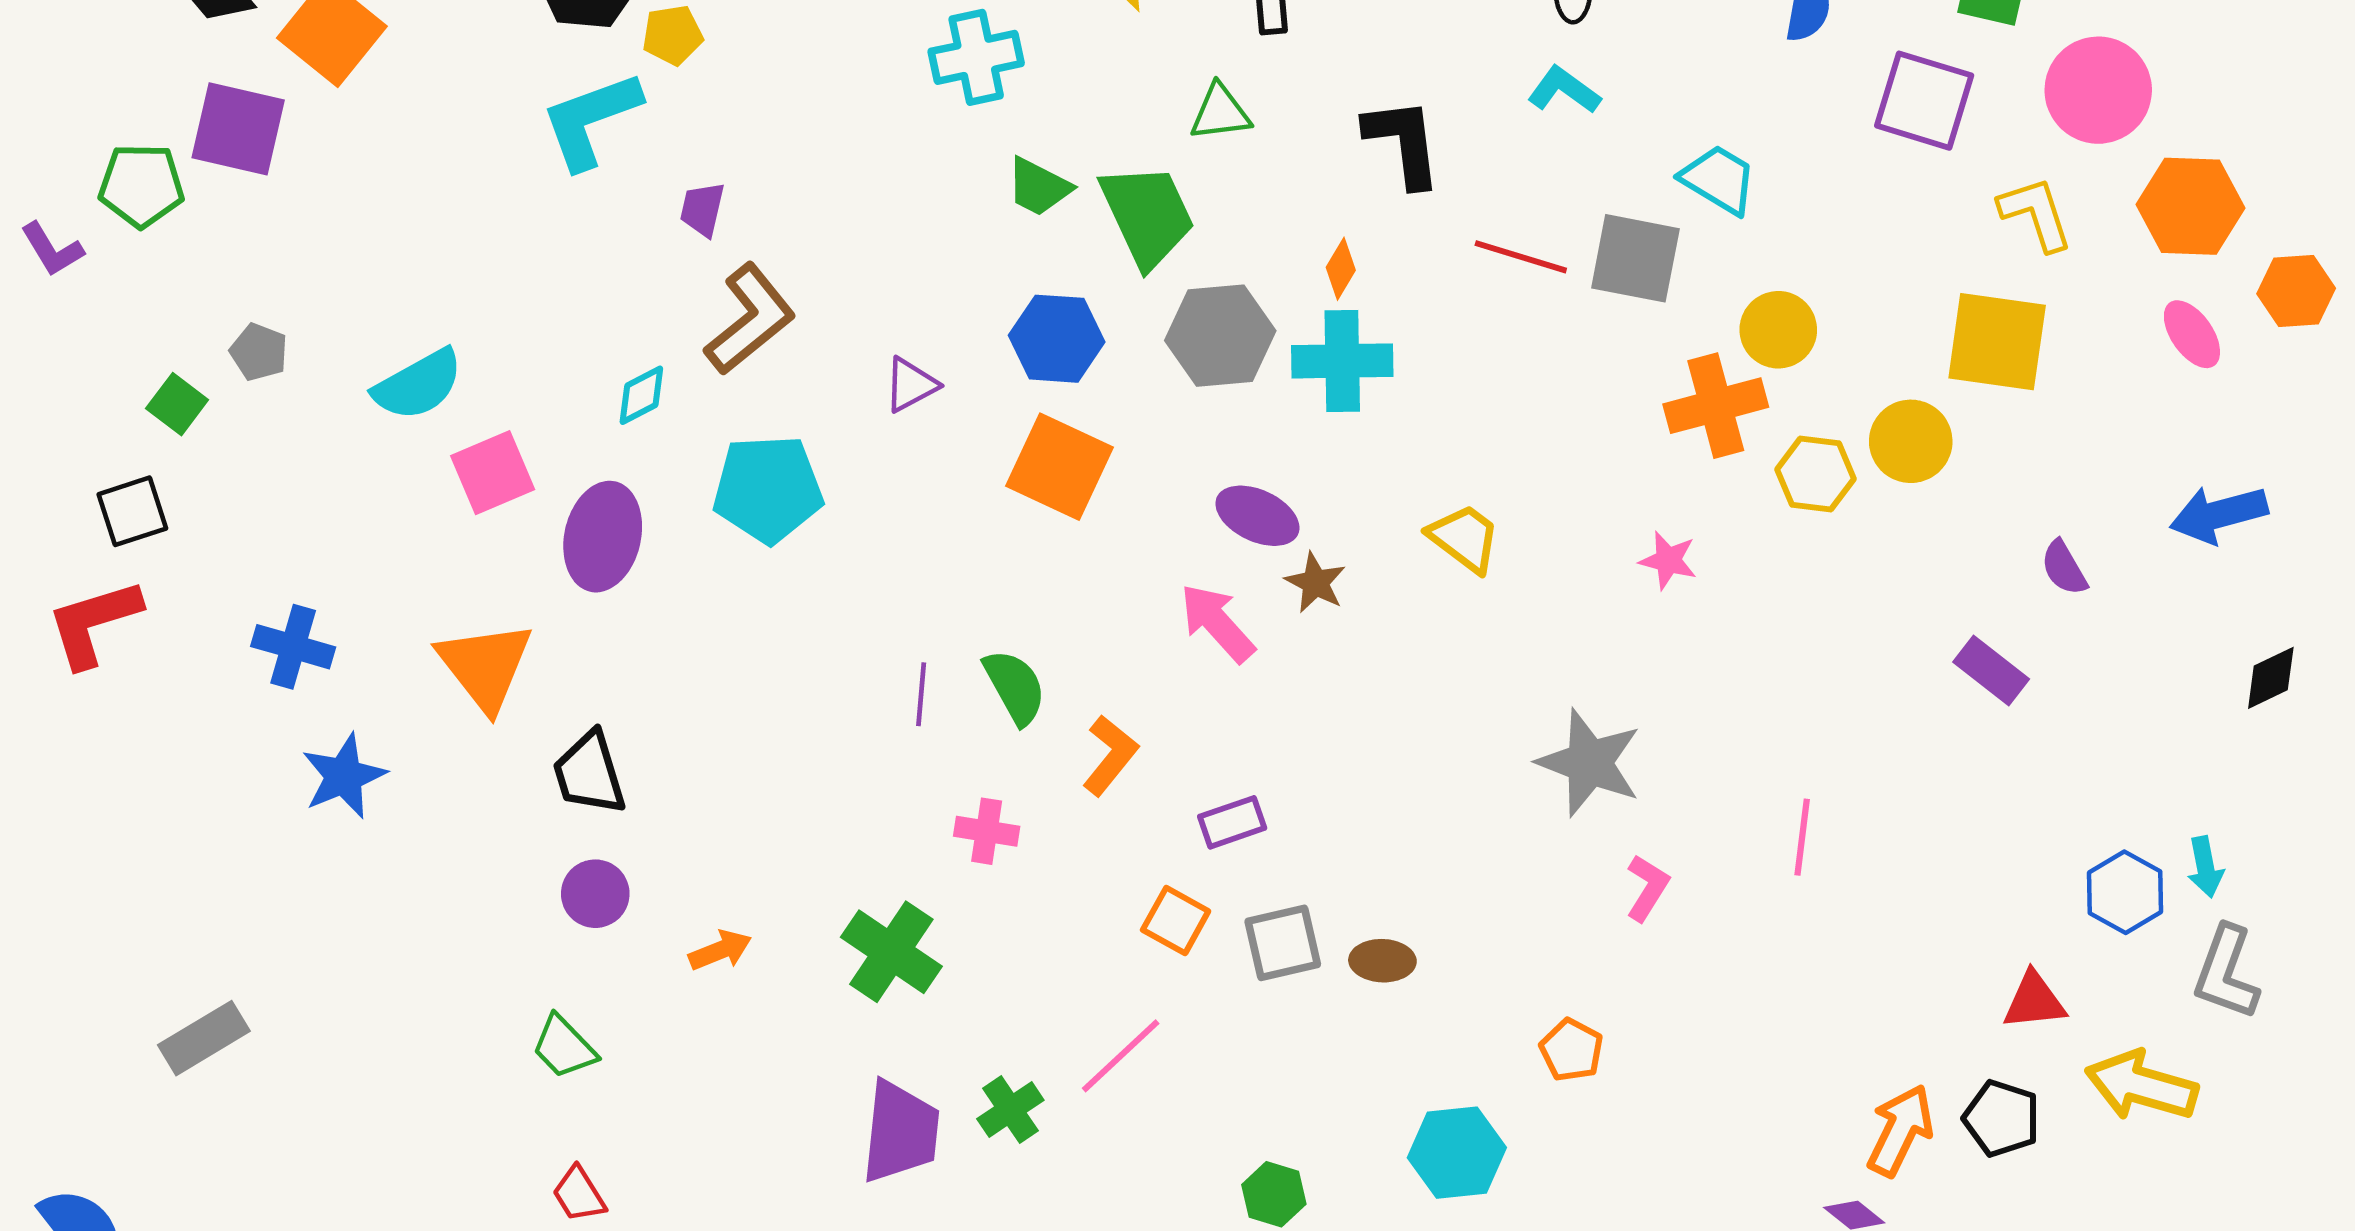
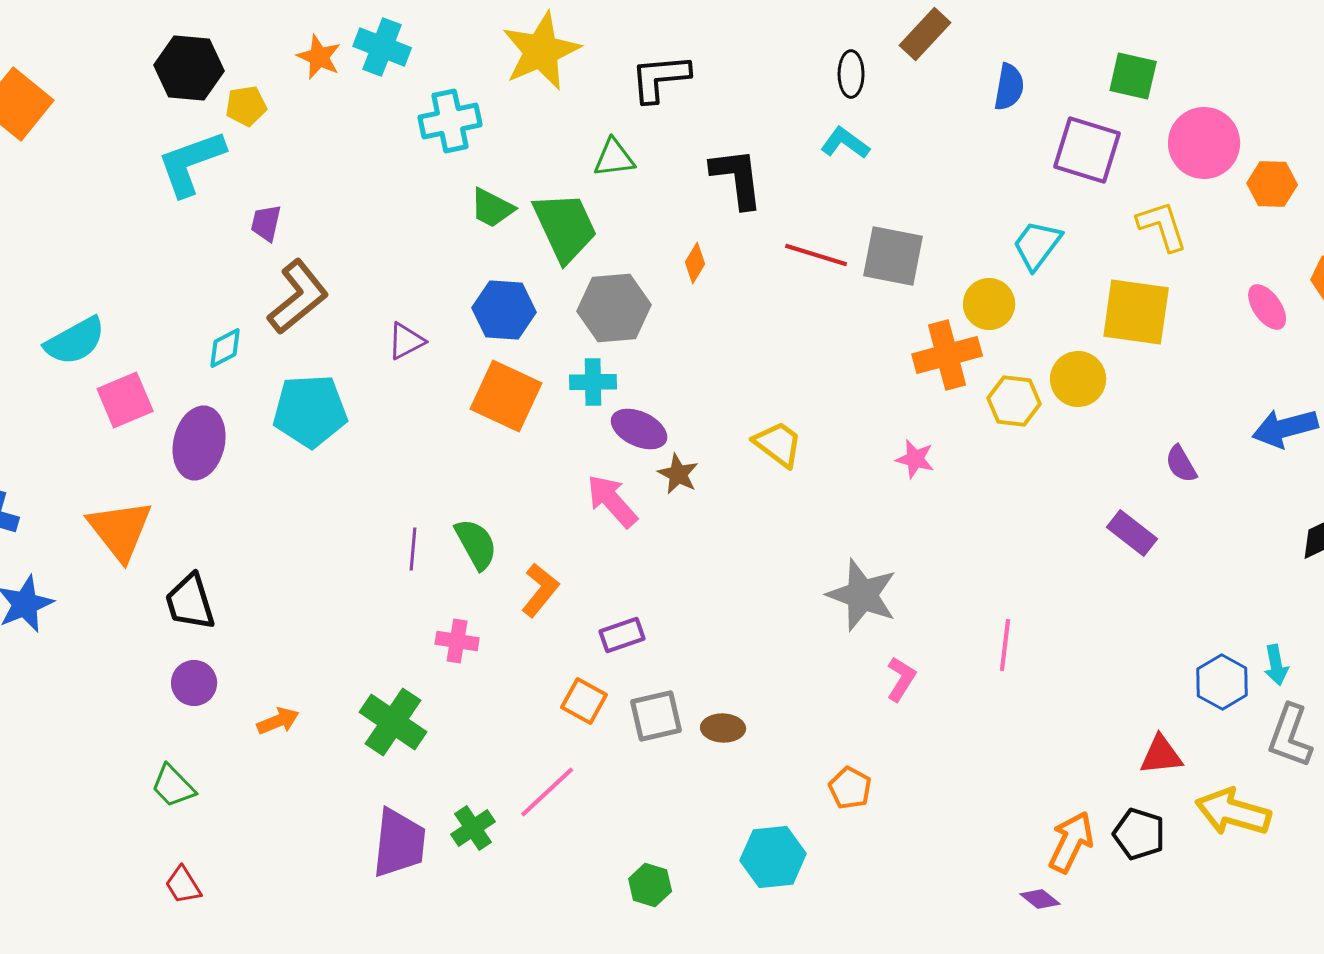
cyan trapezoid: (1719, 179) -> (1037, 245), moved, turned -84
orange hexagon: (2190, 206) -> (1272, 184), moved, size x0.7
cyan cross: (1342, 361) -> (593, 382), moved, size x0.7

